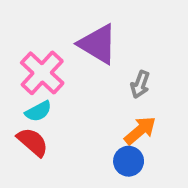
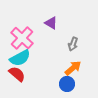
purple triangle: (98, 44) -> (51, 23), size x0.6
cyan semicircle: (38, 111) -> (20, 58), size x1.5

